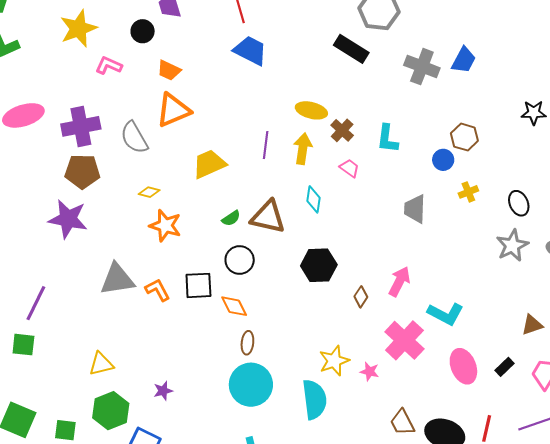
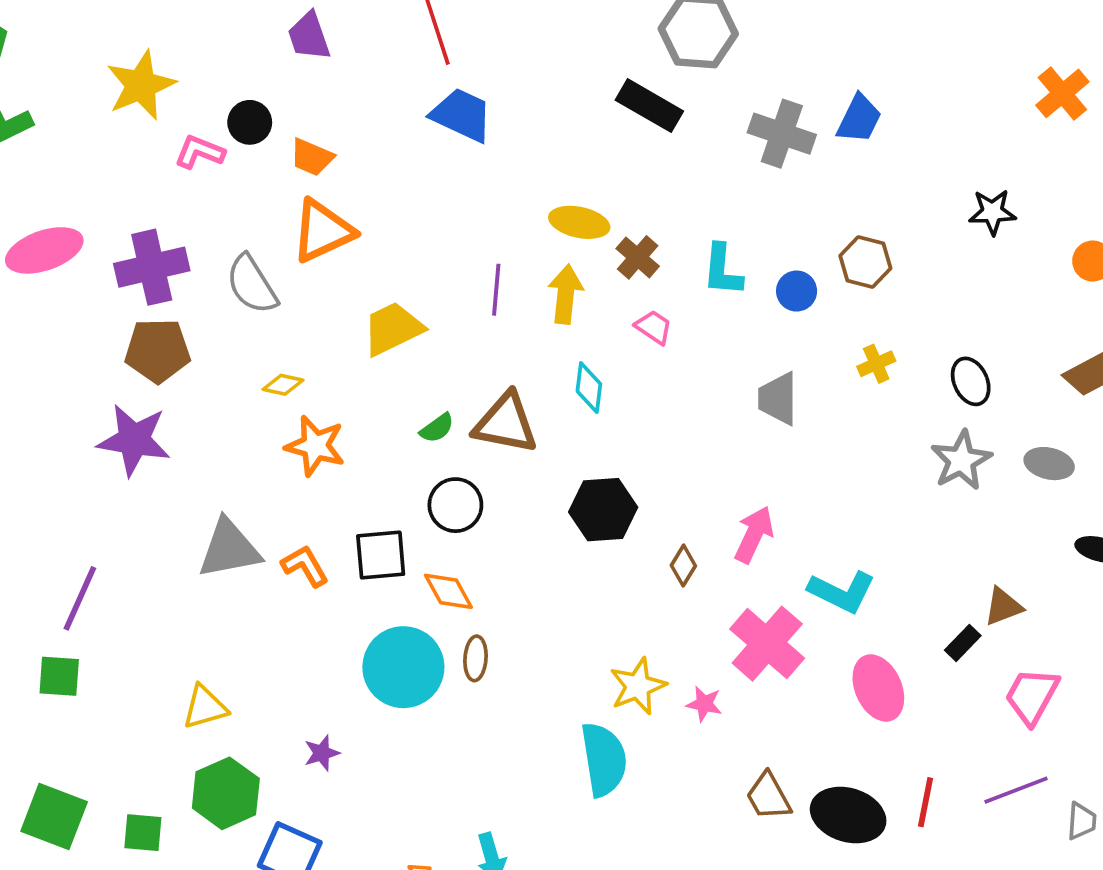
black circle: (143, 31) -> (250, 122), moved
blue circle: (443, 160) -> (797, 291), moved
black rectangle: (504, 367) -> (963, 643), moved
cyan circle: (251, 385) -> (403, 667), moved

